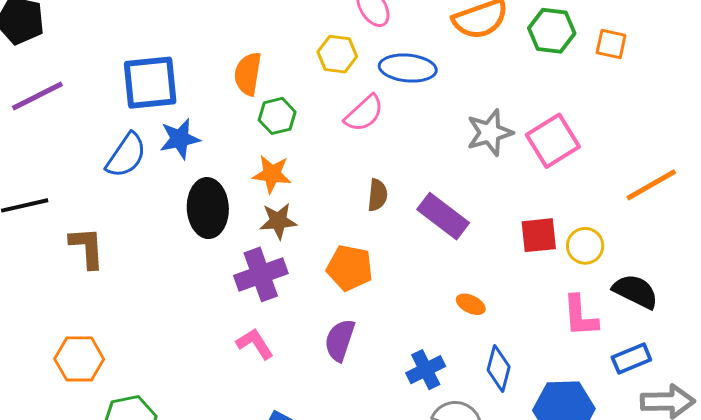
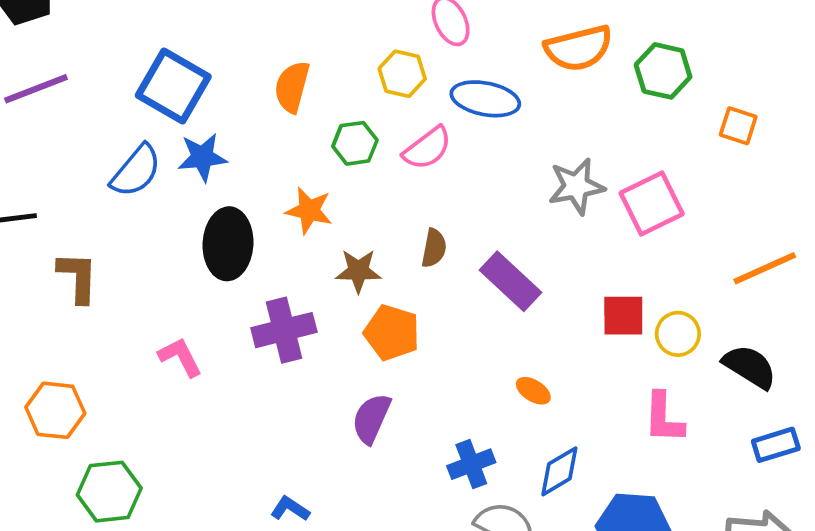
orange square: (611, 44) -> (738, 126), moved
blue square: (150, 83) -> (173, 86), turned 30
green hexagon: (277, 116) -> (355, 143), moved
brown star: (278, 221) -> (358, 271), moved
black semicircle: (635, 291) -> (750, 367), moved
pink L-shape: (255, 344) -> (180, 357), moved
blue rectangle: (631, 359) -> (776, 445), moved
blue diamond: (499, 368) -> (559, 471), turned 39

